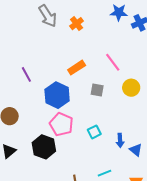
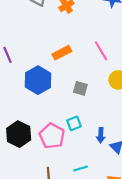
gray square: (97, 90) -> (80, 88), moved
pink pentagon: (61, 124) -> (52, 136), moved

